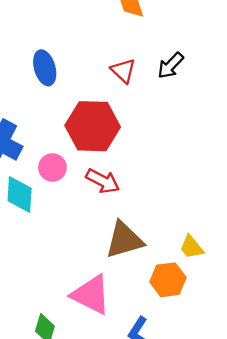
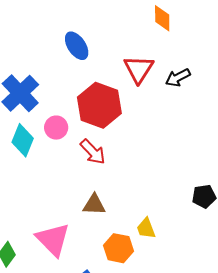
blue ellipse: (45, 68) -> (77, 46), turned -36
red triangle: (123, 71) -> (139, 69), size x1.4
brown triangle: (124, 240) -> (94, 205), size x0.7

